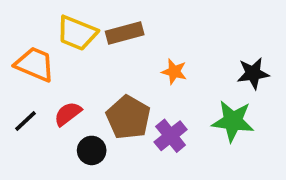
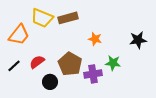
orange trapezoid: (35, 64) -> (19, 35), turned 105
green star: (233, 121) -> (113, 63), moved, size x0.7
purple cross: (171, 136) -> (93, 74), turned 30

